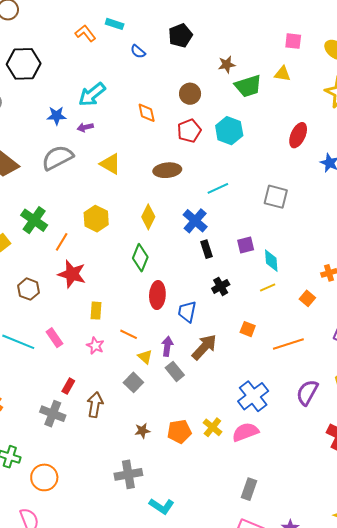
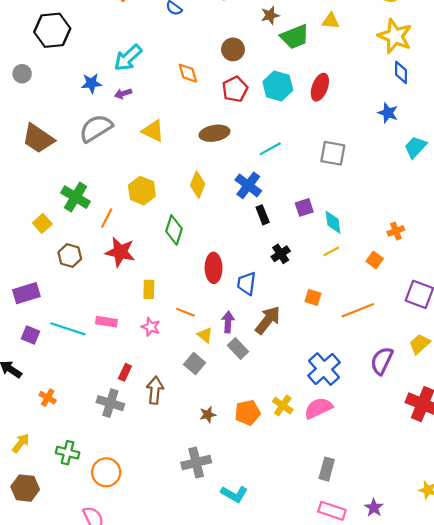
red ellipse: (298, 135) -> (320, 87), moved
green diamond: (140, 258) -> (174, 230), moved
brown hexagon: (29, 289) -> (70, 256), moved
pink rectangle: (54, 338) -> (106, 322), turned -42

